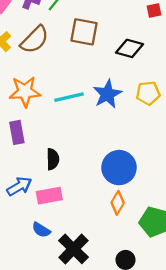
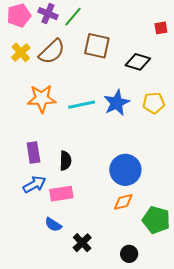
purple rectangle: (17, 132) -> (33, 153), moved
orange diamond: (118, 203) -> (123, 202), turned 45
black cross: (74, 249) -> (82, 243), size x0.7

